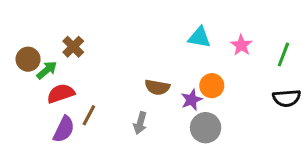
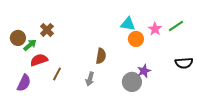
green line: (283, 55) -> (176, 26), moved, turned 35
orange circle: (212, 86) -> (136, 39), moved
brown semicircle: (157, 87) -> (101, 56), turned -91
purple star: (192, 100) -> (144, 71), moved
purple semicircle: (64, 129) -> (24, 83), moved

